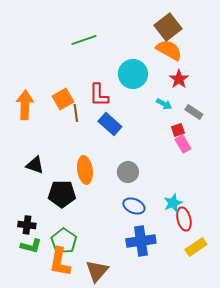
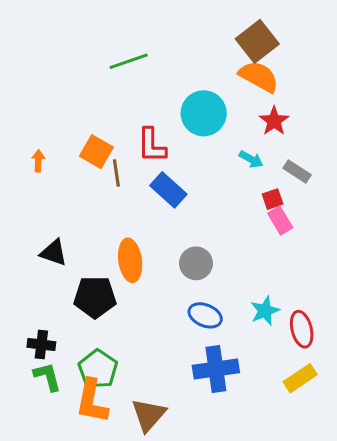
orange square: (63, 99) -> (96, 152), turned -30
orange arrow: (25, 105) -> (38, 161), size x0.5
red ellipse: (184, 219) -> (302, 329), moved
green L-shape: (31, 246) -> (47, 377), turned -120

